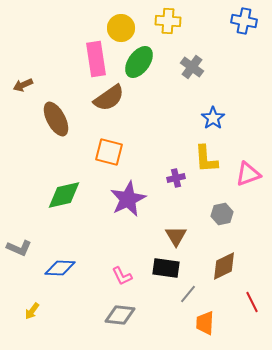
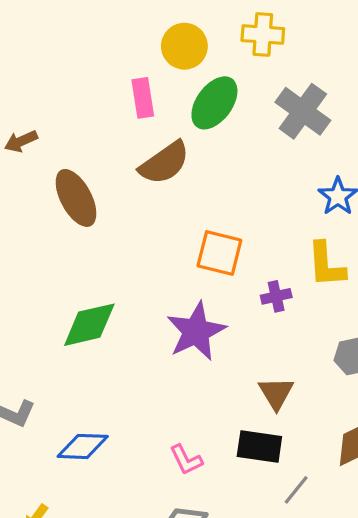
pink rectangle: (96, 59) -> (143, 98), size x0.7
gray cross: (192, 67) -> (303, 111), size x1.4
orange square: (109, 152) -> (219, 253), moved

